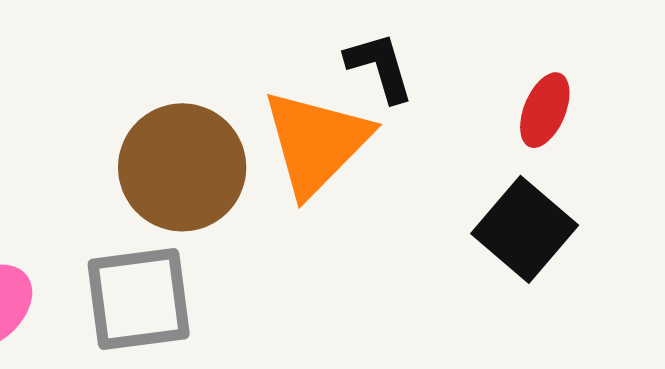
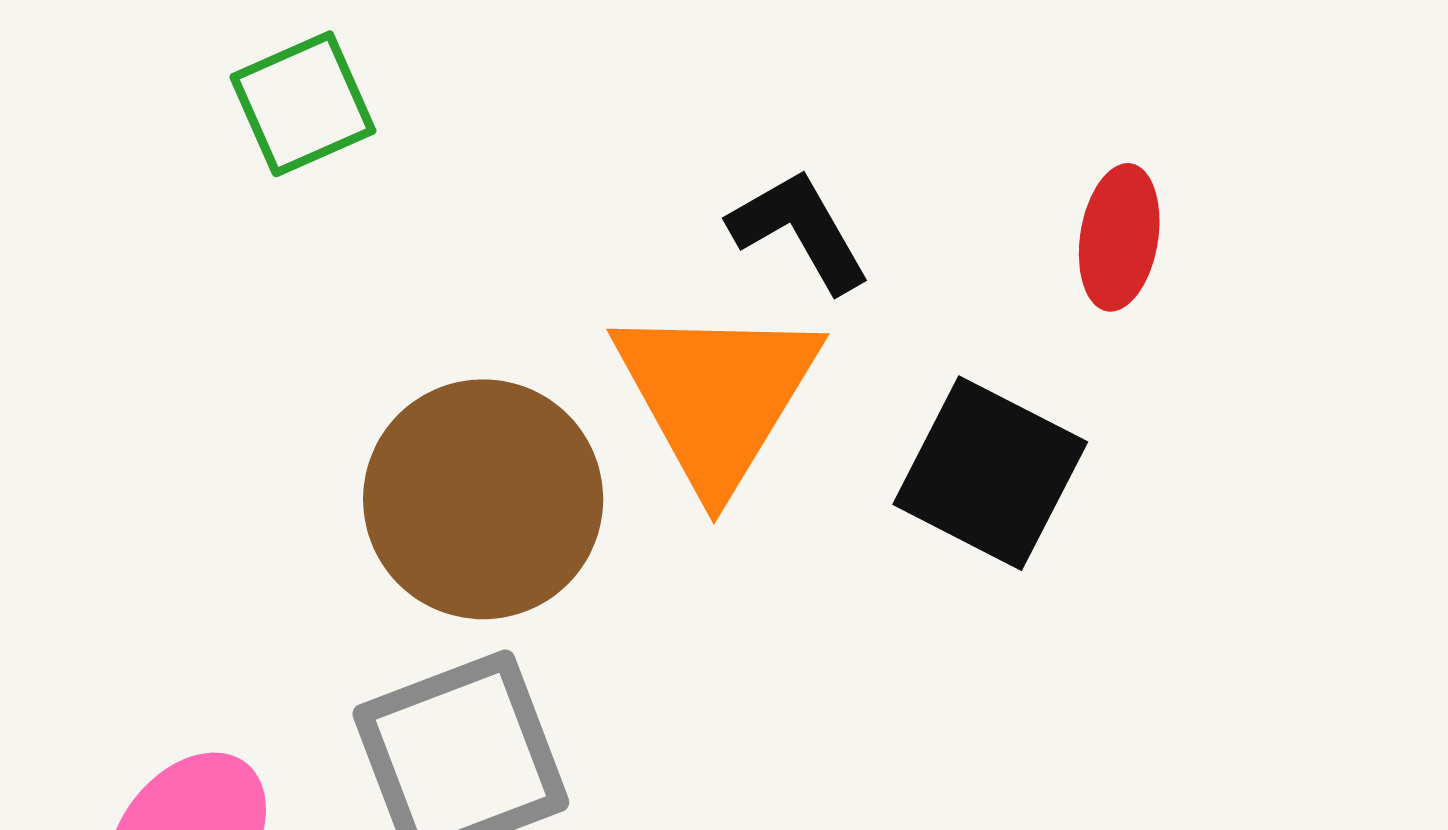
black square: (525, 229) -> (990, 473), moved

